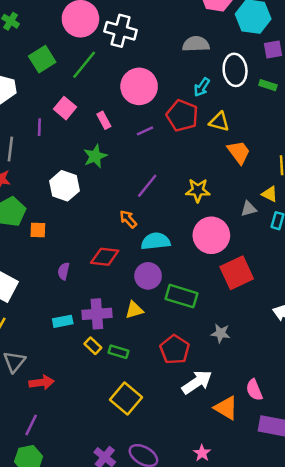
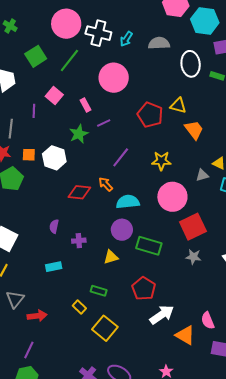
cyan arrow: (202, 87) -> (126, 39), moved
red pentagon: (182, 116) -> (150, 115), moved
purple line: (145, 131) -> (104, 123), moved
orange square: (38, 230) -> (29, 155), moved
red diamond: (105, 257) -> (79, 192), moved
purple cross: (97, 314) -> (79, 241), moved, size x0.6
gray star: (221, 333) -> (193, 257), moved
yellow rectangle: (93, 346) -> (79, 307), moved

